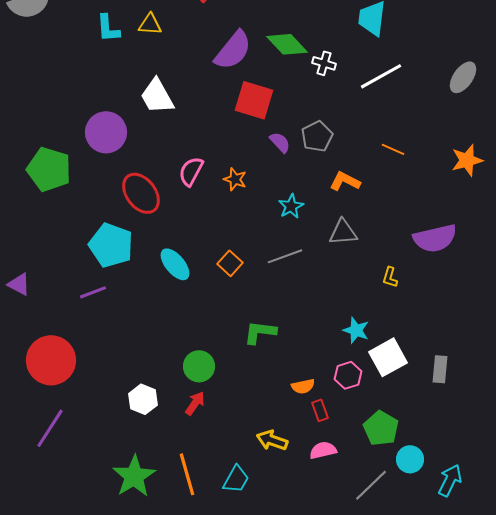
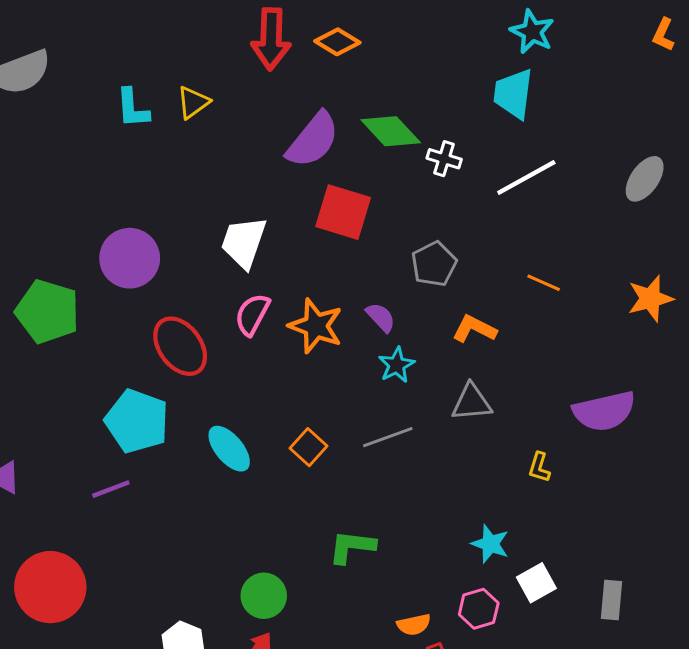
yellow triangle: (150, 24) -> (193, 102), turned -40
white trapezoid: (157, 96) -> (244, 242), moved, turned 48
purple semicircle: (280, 142) -> (381, 317), moved
orange star: (235, 179) -> (316, 326), size x1.6
white square: (388, 357) -> (536, 583), size x0.7

